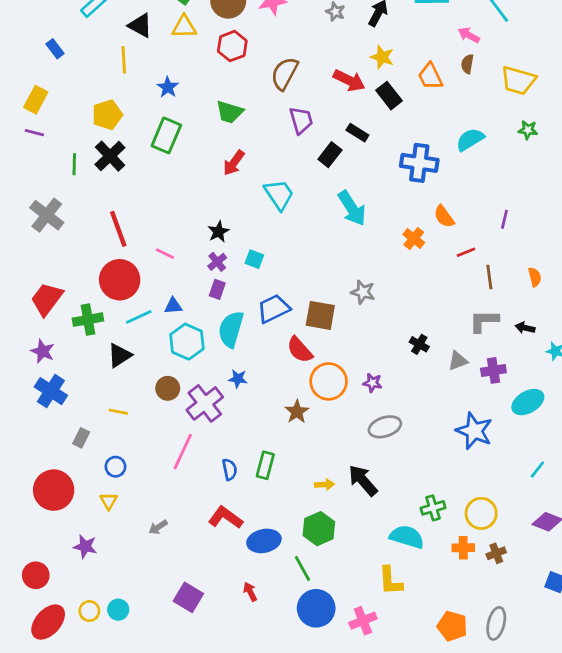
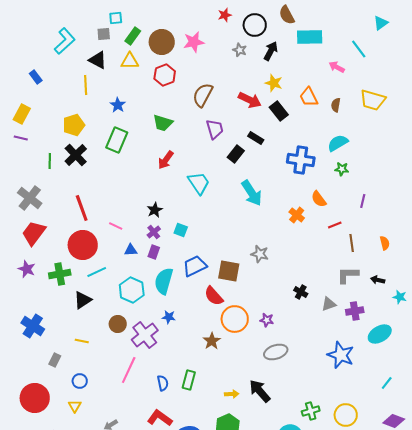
brown semicircle: (467, 64) -> (336, 105), moved
green star: (528, 130) -> (342, 169), moved
red trapezoid: (47, 299) -> (34, 233), moved
blue triangle: (173, 306) -> (131, 250), moved
purple star: (43, 351) -> (27, 269), moved

